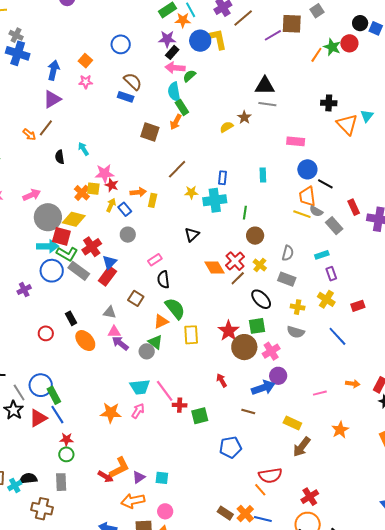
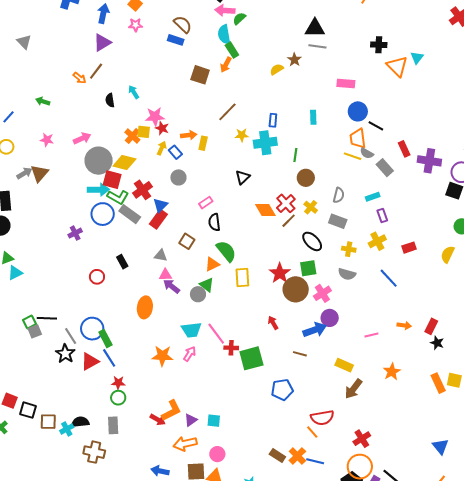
yellow cross: (326, 299) -> (377, 241), turned 30
orange ellipse: (85, 341) -> (145, 307), moved, turned 50
green square: (200, 416) -> (251, 358), size x1.4

